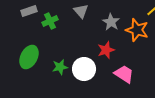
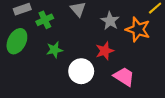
green ellipse: (29, 57) -> (17, 41), moved
green star: (60, 67) -> (54, 50), moved

